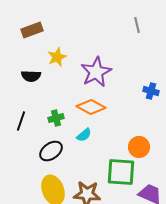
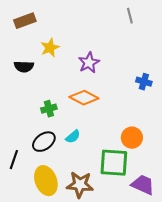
purple star: (96, 72) -> (89, 63), size x0.7
black line: (21, 121) -> (14, 160), moved
cyan semicircle: (84, 135) -> (73, 137), moved

